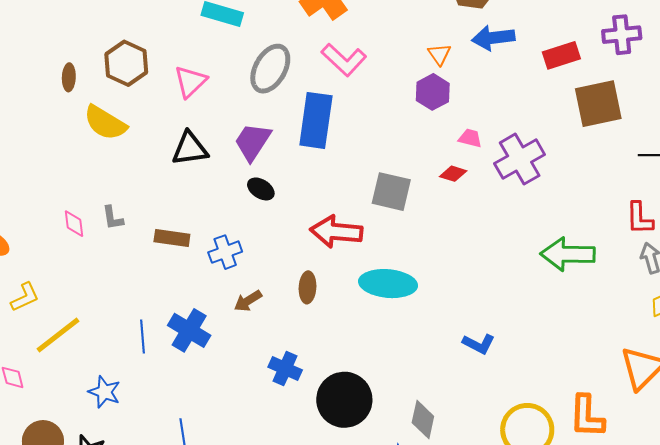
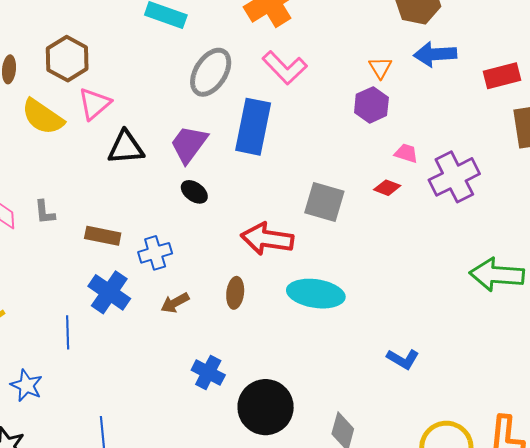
pink triangle: (190, 81) -> (95, 104), moved
blue cross: (189, 330) -> (109, 292), moved

